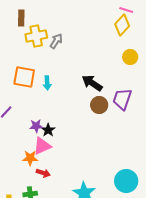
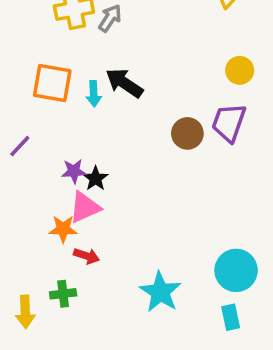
yellow circle: (130, 57) -> (240, 70), moved
black arrow: (92, 83) -> (124, 83), moved

